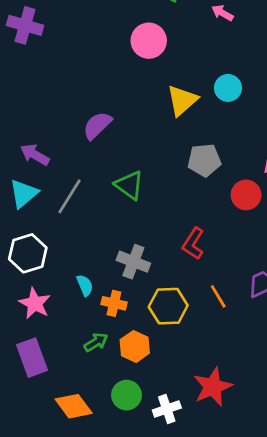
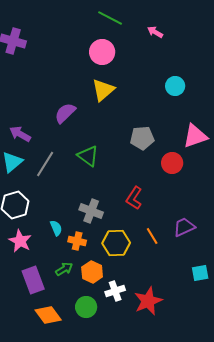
cyan circle: (228, 88) -> (175, 86), moved
yellow triangle: (182, 100) -> (103, 90), moved
purple rectangle: (32, 358) -> (33, 280), moved
white cross: (167, 409) -> (115, 291), moved

